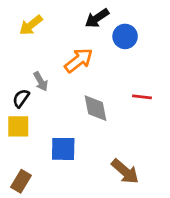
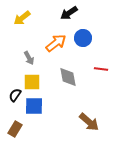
blue circle: (125, 36) -> (83, 38), moved
black semicircle: (21, 98) -> (15, 95), moved
yellow square: (18, 126) -> (32, 82), moved
blue square: (63, 149) -> (34, 106), moved

